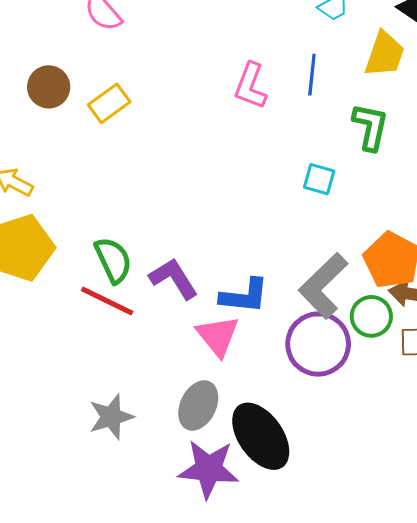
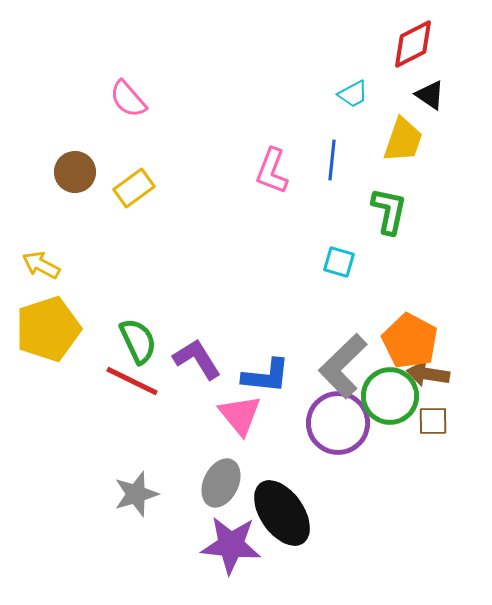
green circle: (371, 316) -> (390, 396), size x1.4

